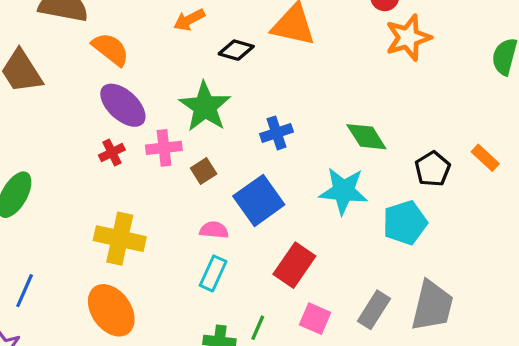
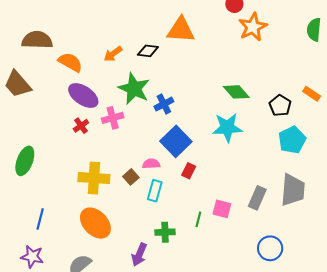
orange arrow: (189, 20) -> (113, 54), moved
blue cross: (277, 133) -> (164, 104), moved
brown square: (204, 171) -> (131, 177), moved
cyan pentagon: (405, 223) -> (292, 140), moved
red rectangle: (294, 265) -> (189, 171), moved, size x0.6
green line: (258, 328) -> (198, 219), moved

